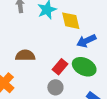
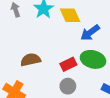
red rectangle: (60, 67) -> (68, 64), turned 35

